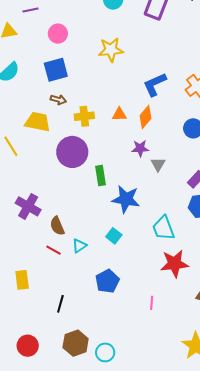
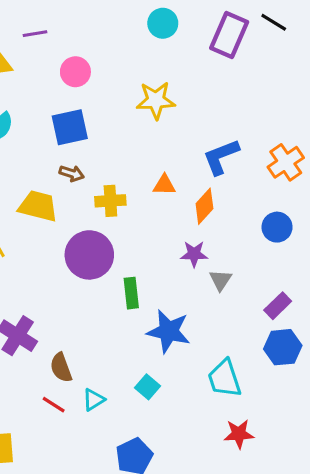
orange triangle: (119, 114) -> (164, 185), moved
red star: (174, 264) -> (239, 434), size x0.7

